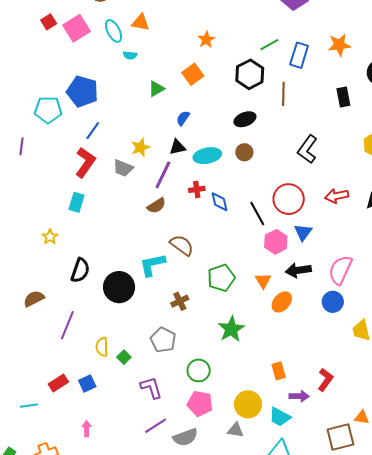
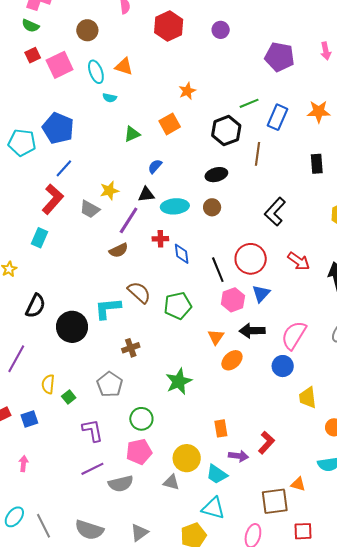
red arrow: (337, 196) -> (299, 261), turned -140
green pentagon: (221, 278) -> (178, 306), moved
pink pentagon: (200, 404) -> (139, 452), turned -30

